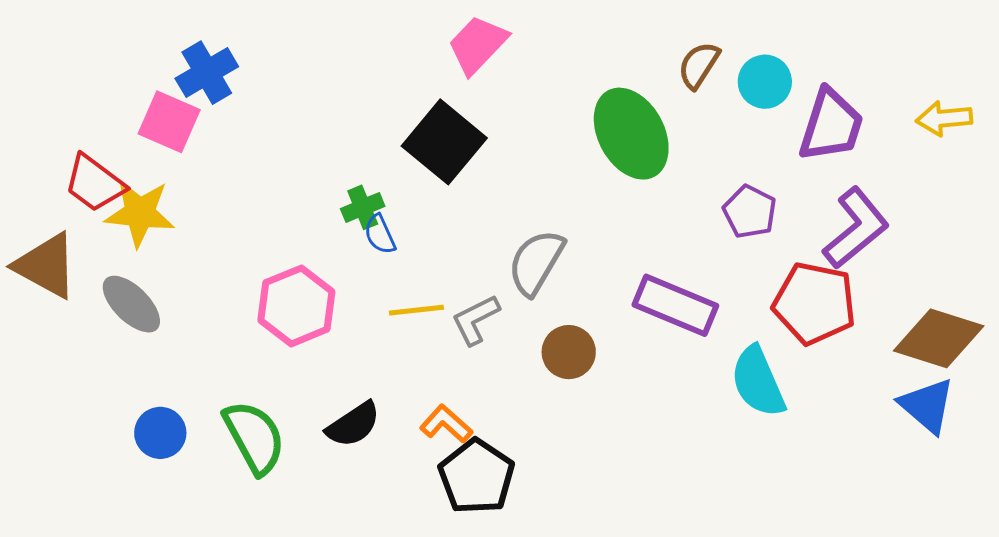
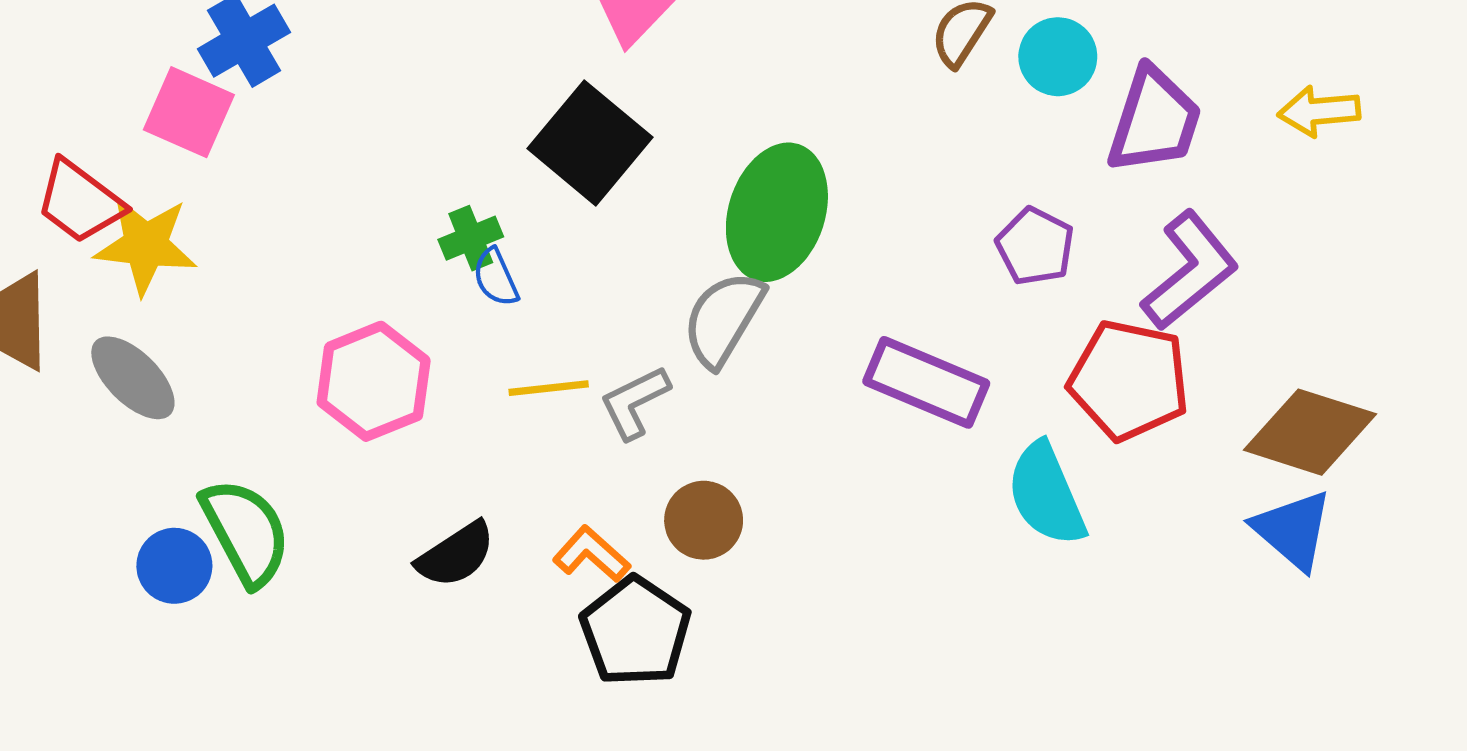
green ellipse: (631, 134) -> (777, 212), moved, turned 46
brown circle: (569, 352) -> (704, 520), moved
green semicircle: (254, 437) -> (246, 532), moved

